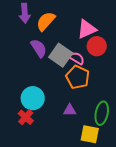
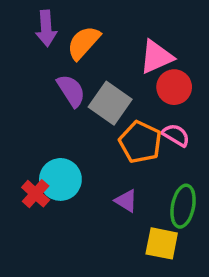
pink semicircle: (77, 58) -> (176, 135), moved
purple triangle: (70, 110) -> (126, 201), turned 32
red cross: (26, 117) -> (36, 194), moved

